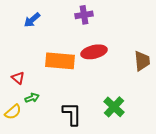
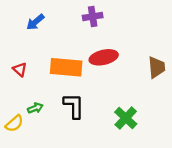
red triangle: (18, 78) -> (20, 69), moved
black L-shape: (72, 114) -> (74, 106), moved

